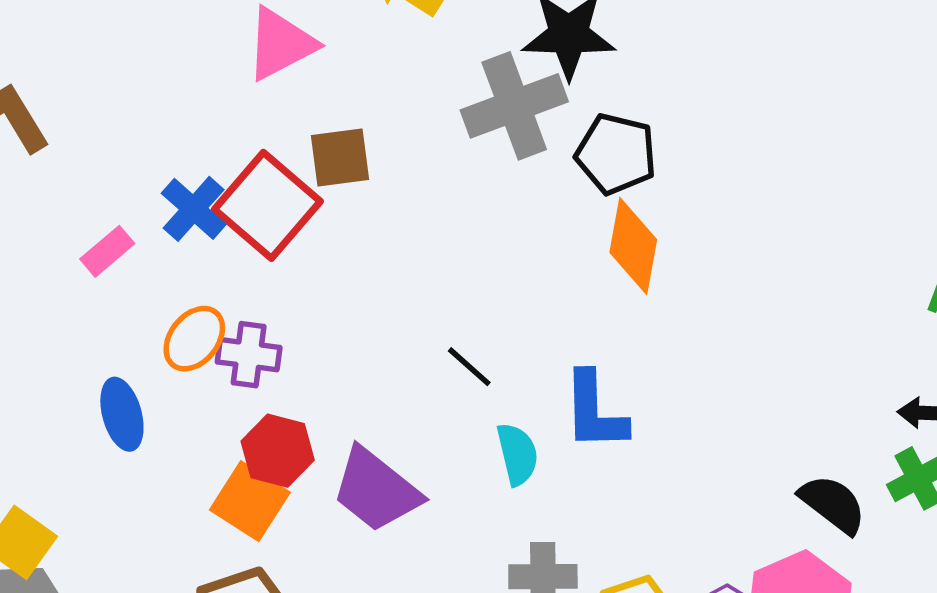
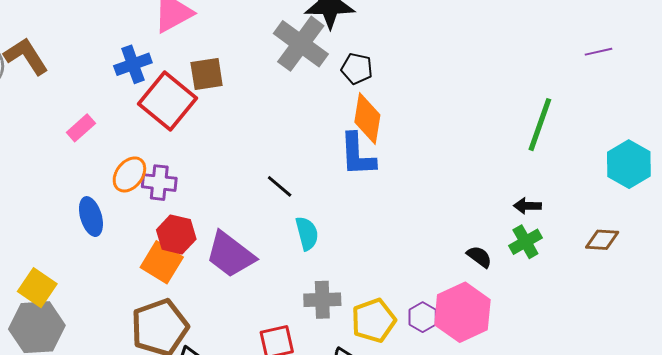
gray cross: (514, 106) -> (301, 44), turned -32
black pentagon: (616, 154) -> (357, 69), size x0.7
blue cross: (194, 209) -> (133, 64), moved, turned 30
blue L-shape: (595, 411) -> (357, 155), moved
black semicircle: (833, 504) -> (479, 257), size x0.7

